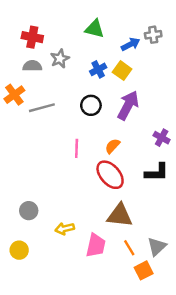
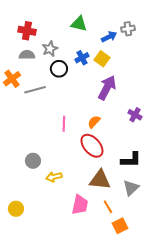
black circle: (91, 105) -> (59, 69), moved
black L-shape: (157, 172) -> (131, 160), moved
gray circle: (29, 211) -> (33, 161), moved
yellow arrow: (65, 229) -> (54, 177), moved
gray triangle: (157, 247) -> (131, 188), moved

